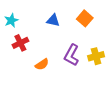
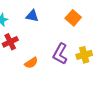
blue triangle: (53, 20) -> (32, 16), moved

